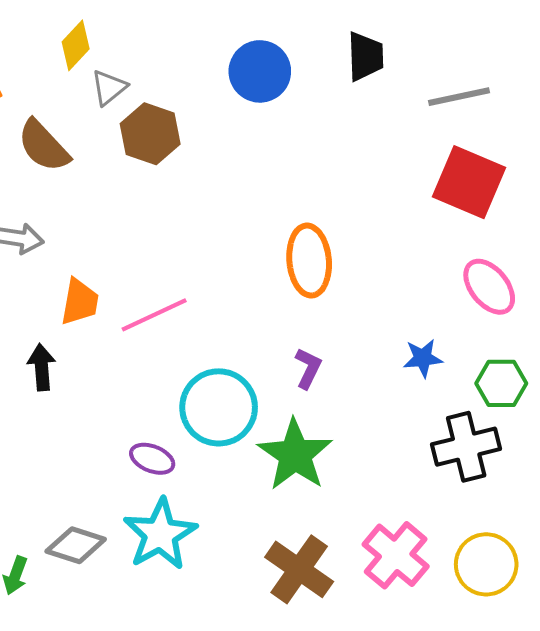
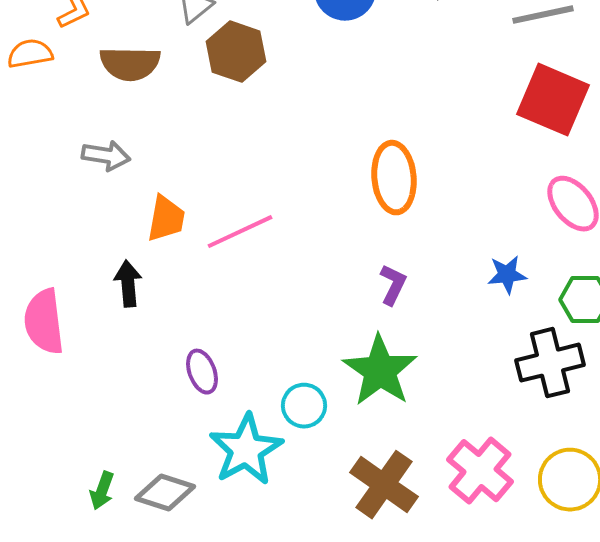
brown semicircle: (44, 146) -> (130, 64), turned -46
cyan circle: (219, 407) -> (304, 406), moved, size x0.6
purple ellipse: (152, 459) -> (202, 372), moved, turned 48
gray diamond: (76, 545) -> (165, 493), moved

